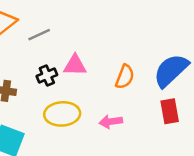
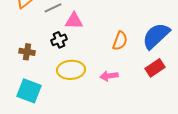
pink triangle: (75, 65) -> (74, 21), moved
red rectangle: (170, 111) -> (155, 68), turned 66

